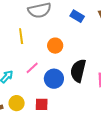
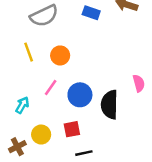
orange circle: (55, 46) -> (60, 55), moved
black semicircle: (78, 71) -> (109, 105), moved

